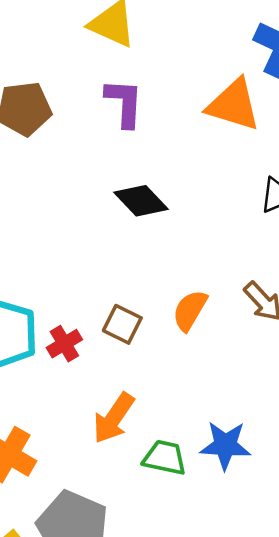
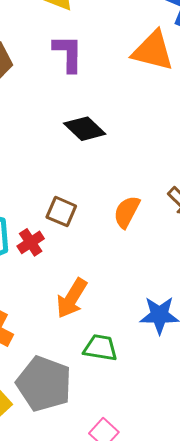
brown square: (122, 324) -> (61, 212), moved
green trapezoid: (165, 458) -> (100, 348), moved

